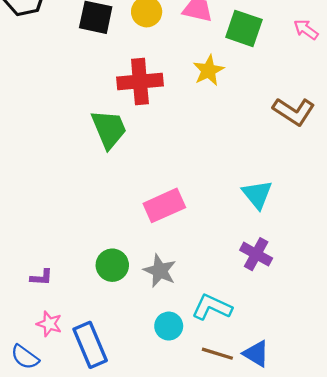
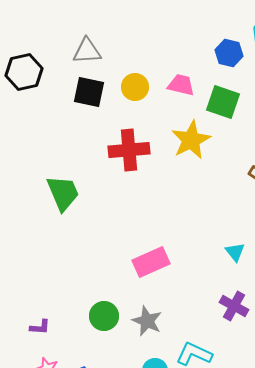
yellow star: (209, 70) -> (191, 140), size x1.4
green trapezoid: (109, 129) -> (63, 193), moved
cyan triangle: (257, 194) -> (235, 252), size x0.7

